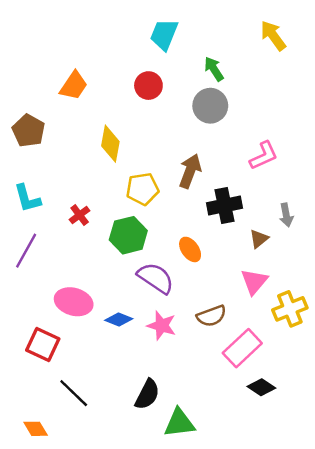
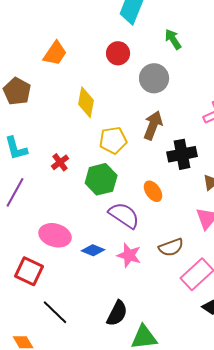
gray circle: (210, 106) -> (154, 78), moved

